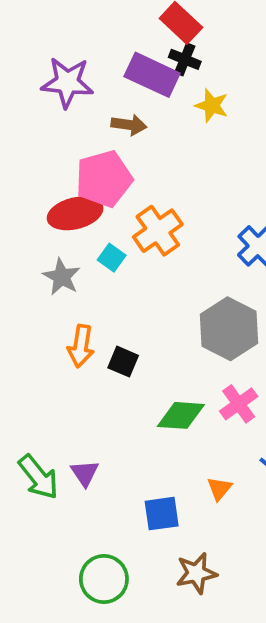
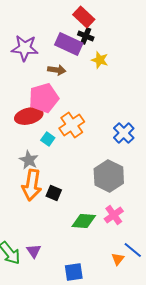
gray star: (62, 277) -> (29, 160), moved
orange arrow: (81, 346) -> (32, 185), size x1.4
orange triangle: (219, 489) -> (118, 259), moved

